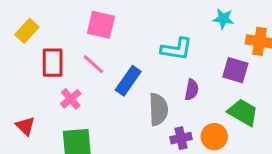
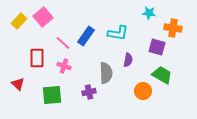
pink square: (101, 25) -> (43, 17), moved, turned 36
red rectangle: (53, 63) -> (37, 58), moved
blue rectangle: (128, 81) -> (86, 36), moved
pink cross: (71, 99) -> (64, 66), moved, turned -32
purple cross: (181, 138) -> (89, 92), moved

